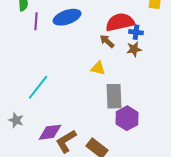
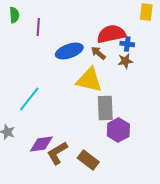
blue ellipse: (67, 17) -> (69, 51), moved
purple line: (36, 21) -> (38, 27), moved
yellow triangle: (98, 68) -> (89, 80), size x1.8

